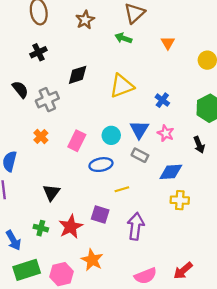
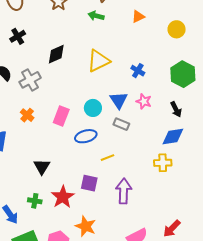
orange triangle: (168, 43) -> (138, 17), turned 40
blue diamond: (171, 172) -> (173, 136), moved

